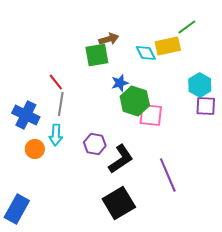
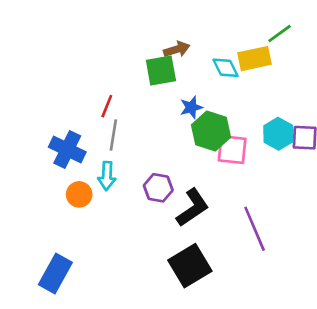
red line: (56, 82) -> (107, 106), turned 60
cyan hexagon: (200, 85) -> (278, 134), moved

